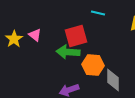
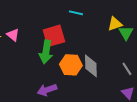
green arrow: (68, 52) -> (46, 52), turned -85
gray diamond: (113, 80) -> (91, 66), moved

